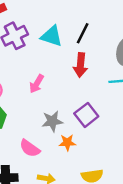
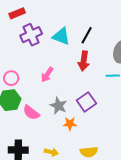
gray star: (52, 121) -> (59, 106), turned 30
pink semicircle: (30, 148) -> (31, 113), moved

